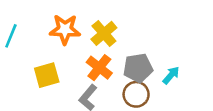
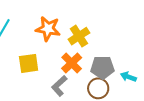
cyan arrow: (171, 75) -> (128, 77), turned -119

